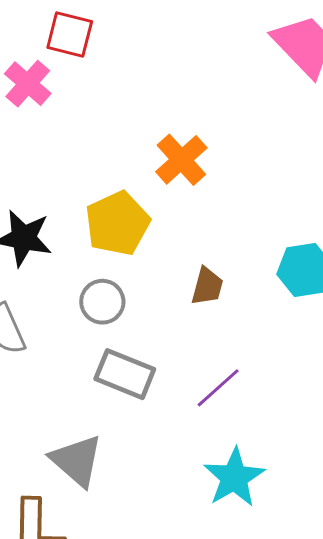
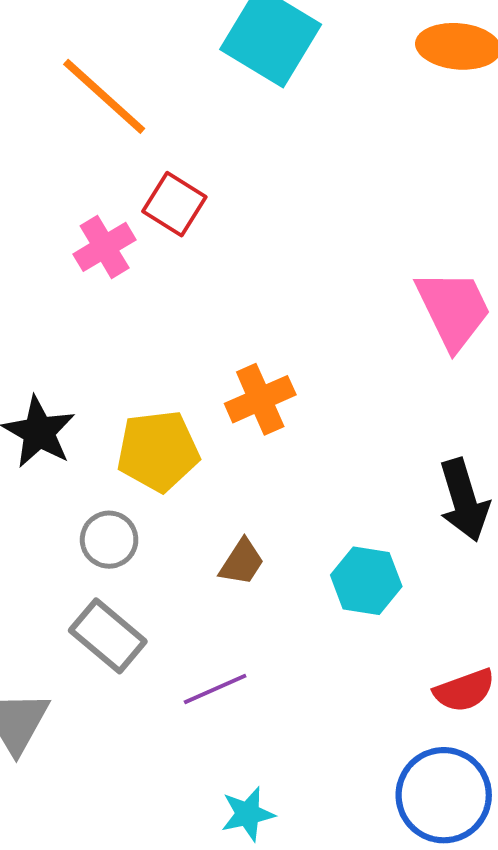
cyan star: (234, 477) -> (248, 814), moved, size x0.7

